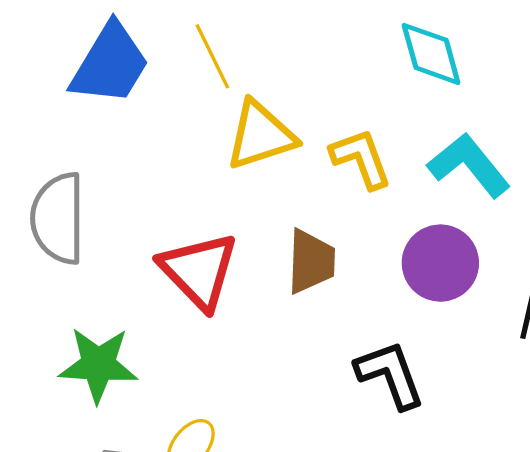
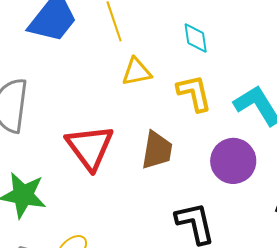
cyan diamond: (431, 54) -> (196, 38), moved, size x0.7
yellow triangle: (261, 135) -> (137, 72), size x0.7

